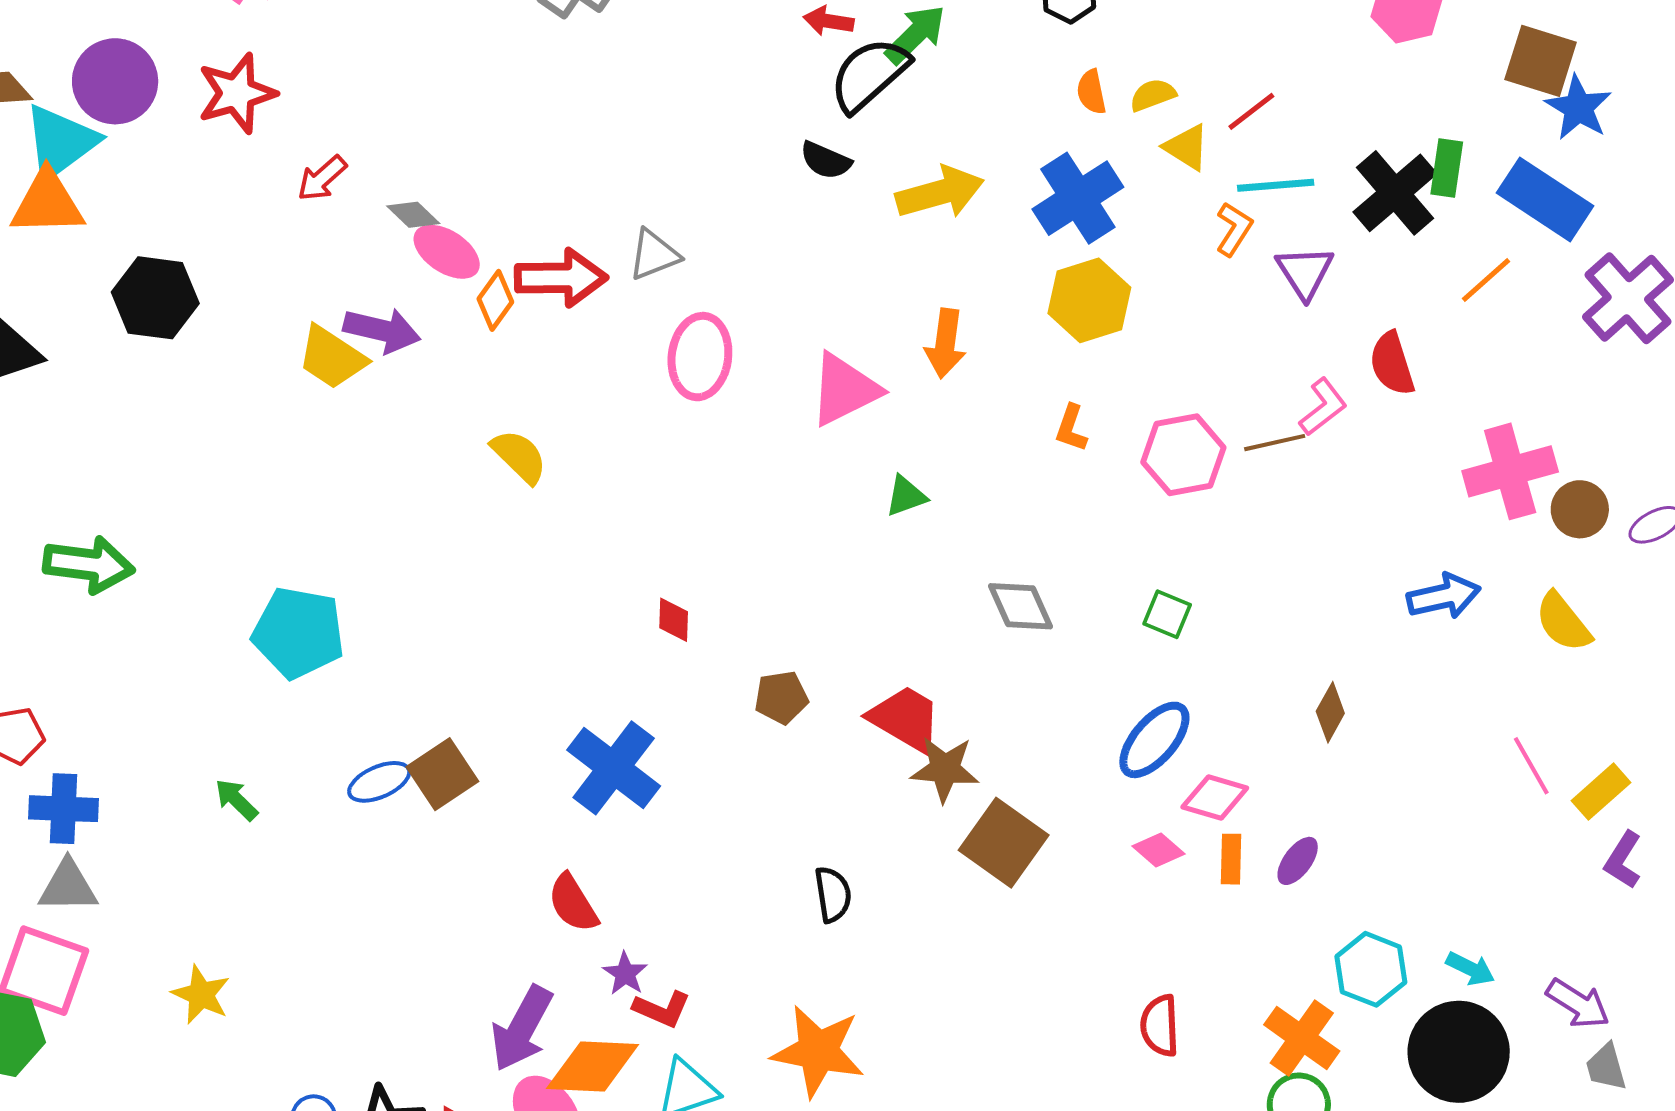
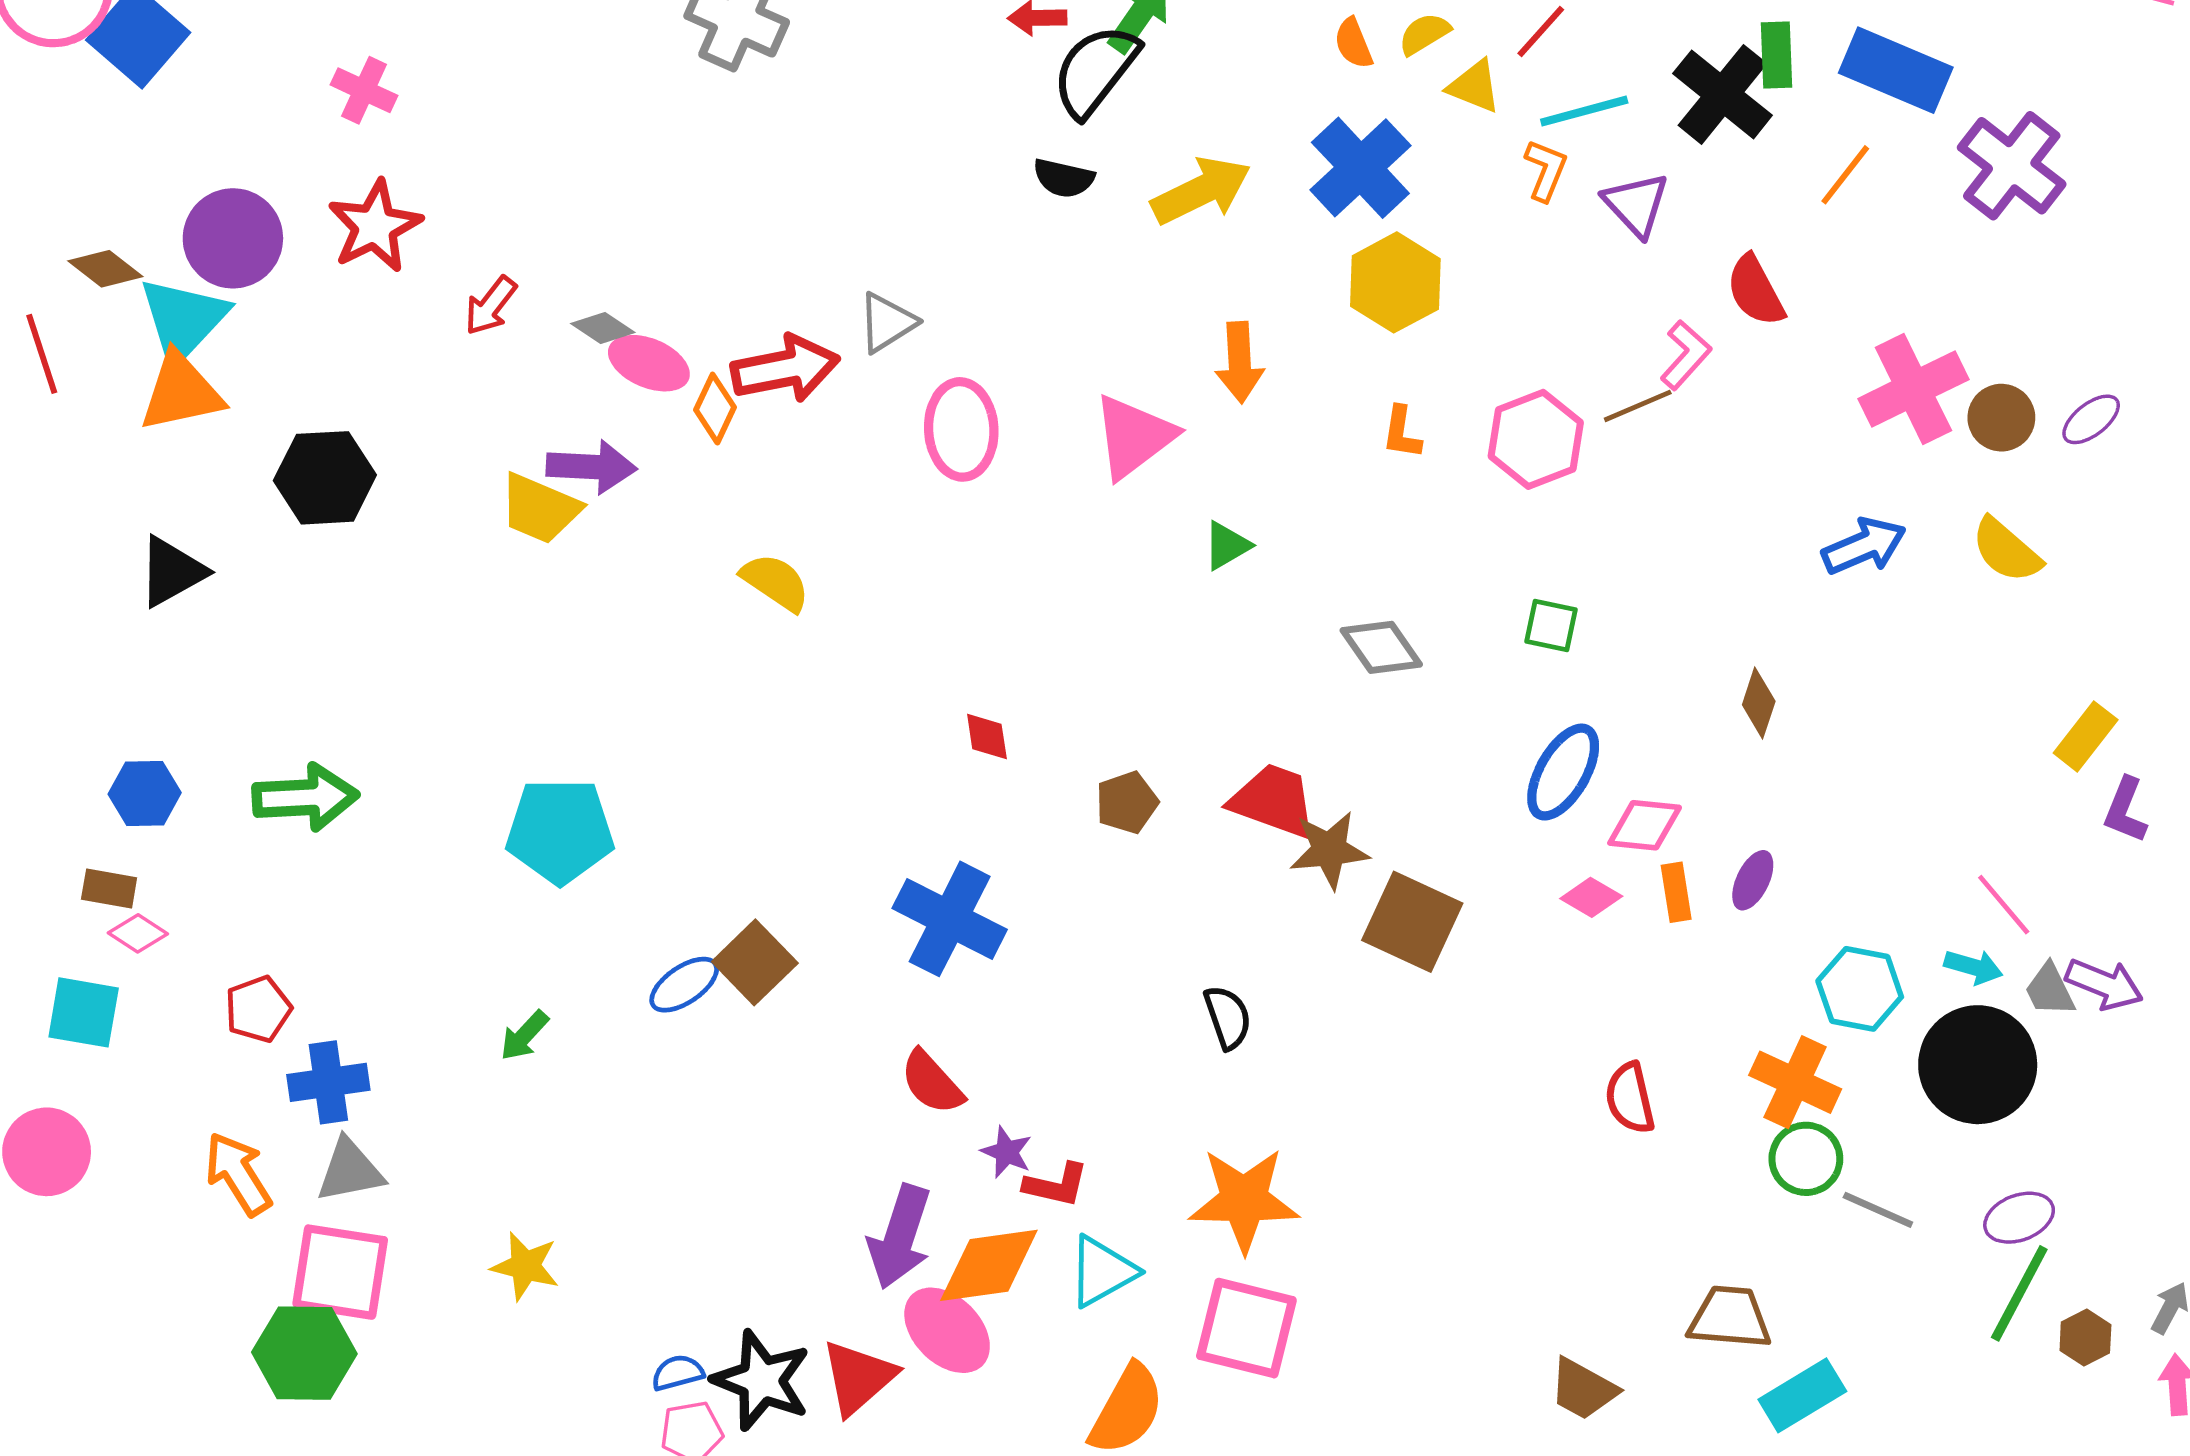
pink line: (1531, 766) -> (2004, 905), moved
green arrow: (236, 800) -> (524, 1035), turned -81
gray trapezoid: (1606, 1067) -> (2050, 990), moved

